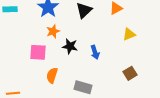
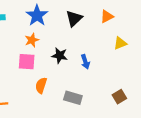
orange star: (53, 31) -> (32, 40), moved
brown square: (130, 73) -> (119, 97), moved

